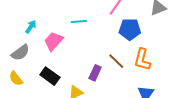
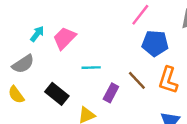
cyan line: (79, 22) -> (91, 68), moved
pink trapezoid: (54, 41) -> (64, 38), moved

